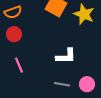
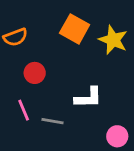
red circle: (14, 34) -> (35, 73), moved
gray line: (62, 84) -> (53, 121), moved

